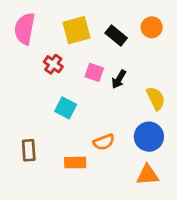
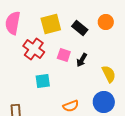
red cross: (53, 64) -> (34, 49), size x1.5
cyan square: (66, 108) -> (43, 81), turned -35

